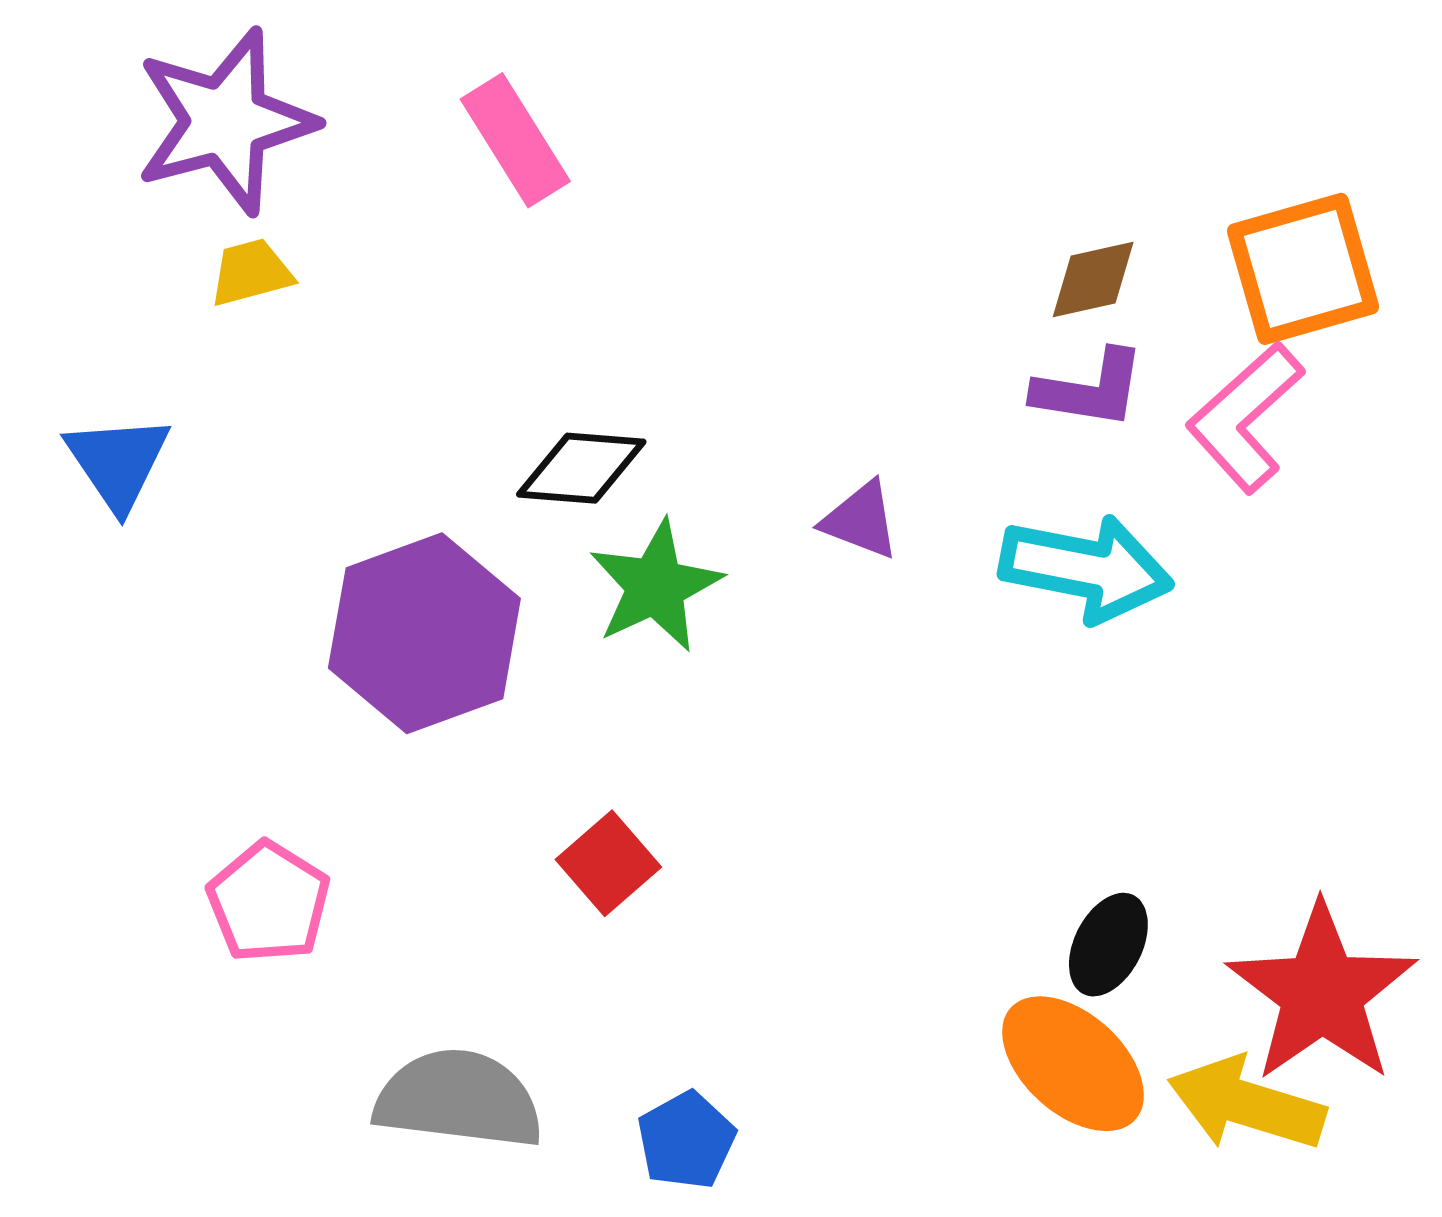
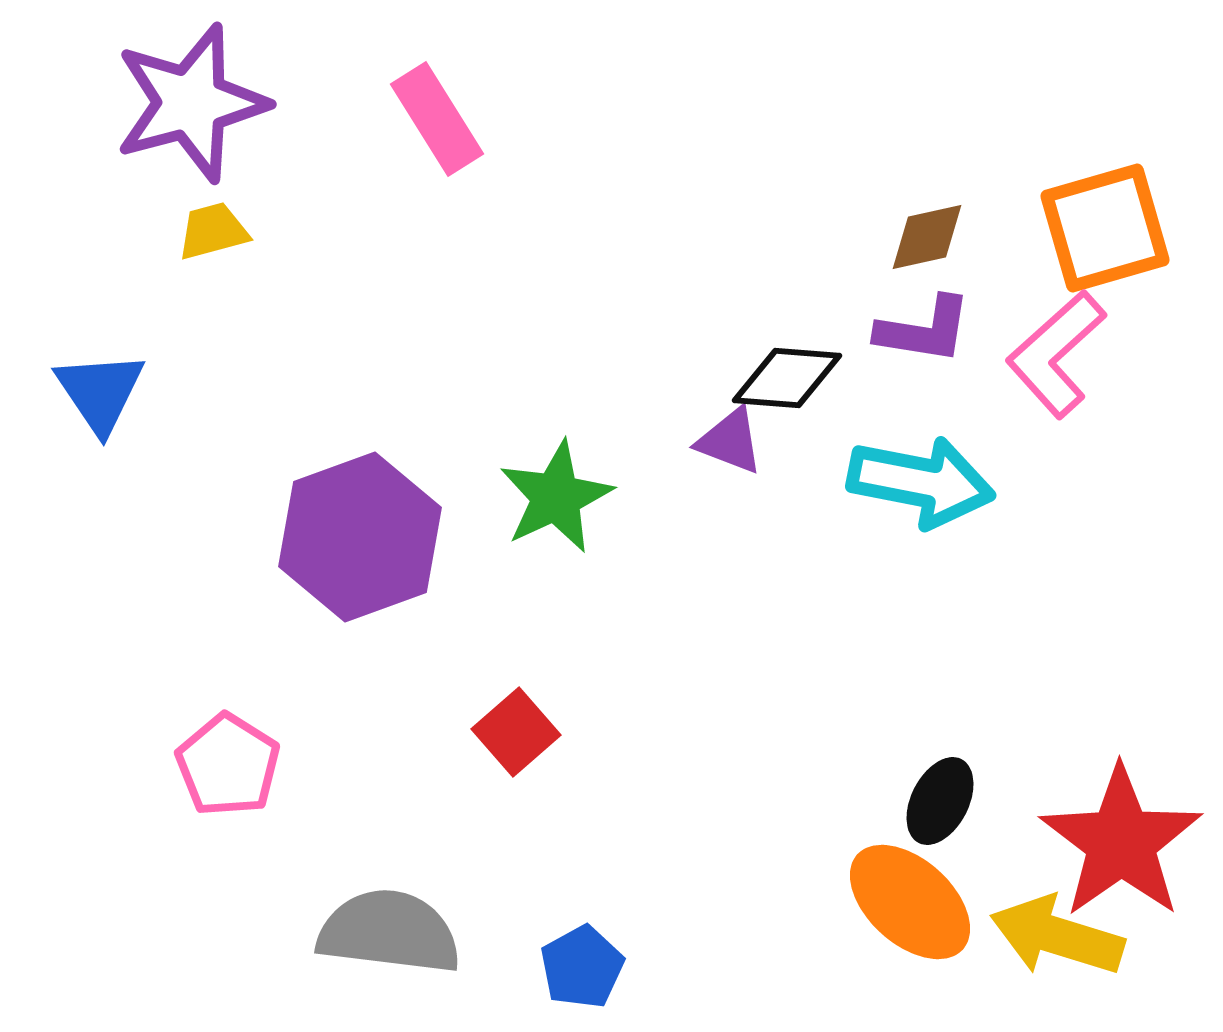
black diamond: (581, 468) -> (787, 378), moved

